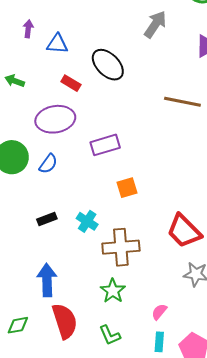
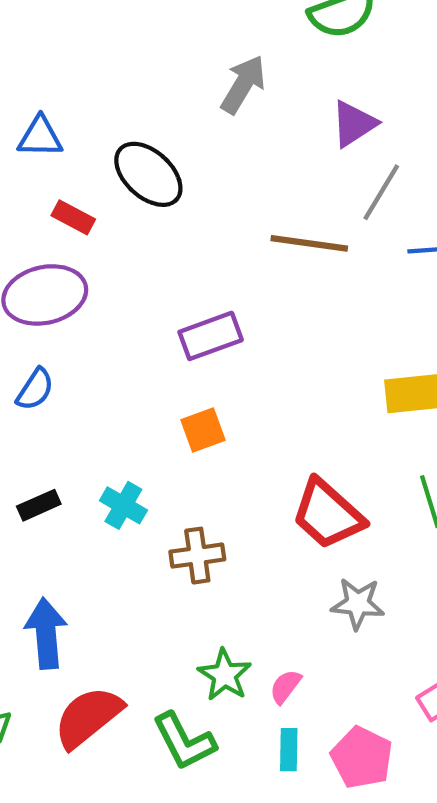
purple rectangle: (105, 145) -> (211, 336), moved
brown cross: (121, 247) -> (197, 556), size x0.7
green star: (113, 291) -> (225, 675), moved
red semicircle: (65, 321) -> (88, 717), turned -108
green L-shape: (110, 335) -> (184, 741), size x1.4

